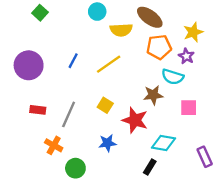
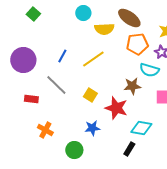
gray line: (69, 114) -> (56, 85), moved, turned -70
green circle: (75, 168) -> (74, 150), moved

